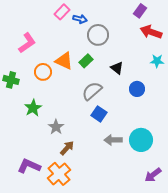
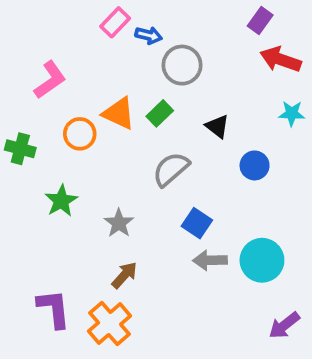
blue square: (99, 114) -> (197, 223), moved
gray star: (56, 127) -> (119, 223), moved
purple L-shape: (29, 166) -> (54, 309), turned 60

